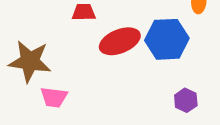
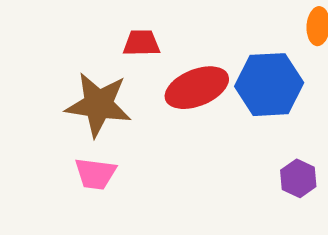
brown star: (30, 61) -> (98, 105), moved

